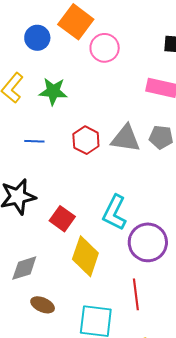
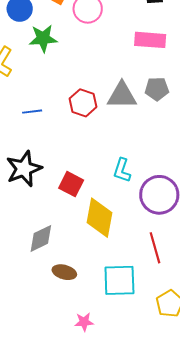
green star: (53, 91) -> (43, 38), moved
cyan L-shape: (115, 213) -> (122, 170), size x0.7

